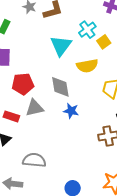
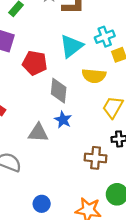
red pentagon: (23, 84) -> (35, 63), moved
gray triangle: (35, 108) -> (38, 133), moved

